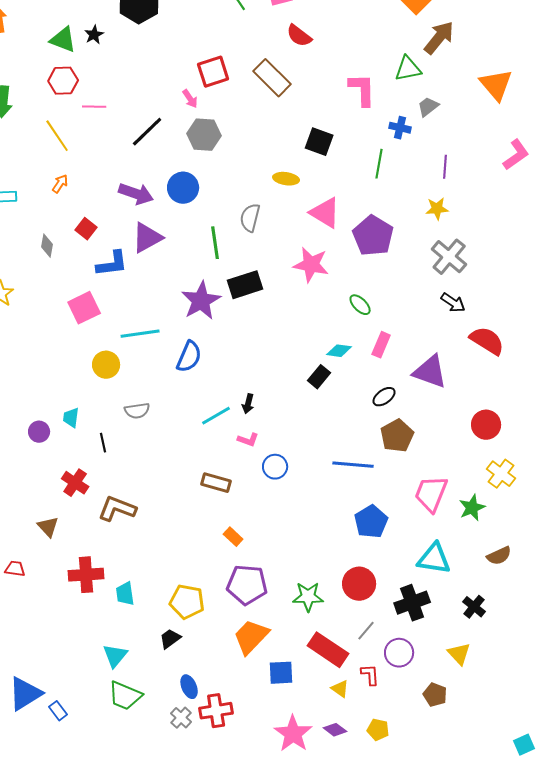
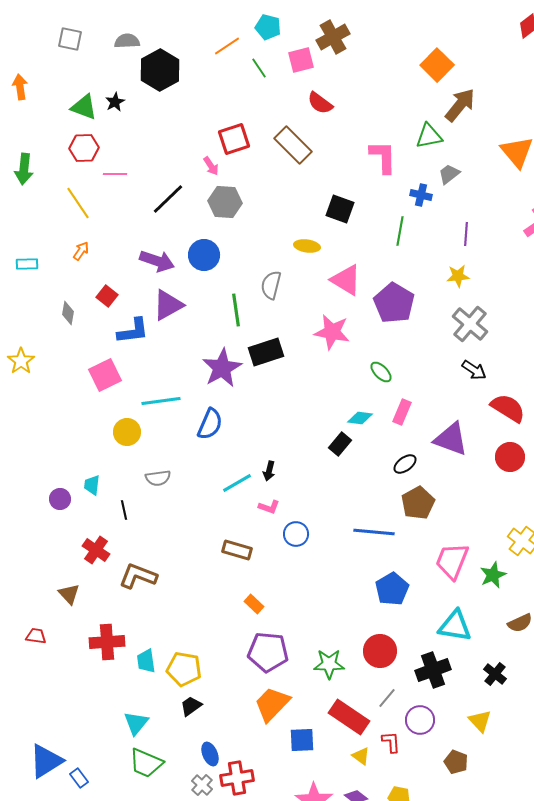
red circle: (486, 425) -> (510, 457), moved
yellow pentagon: (187, 602) -> (184, 669), moved

